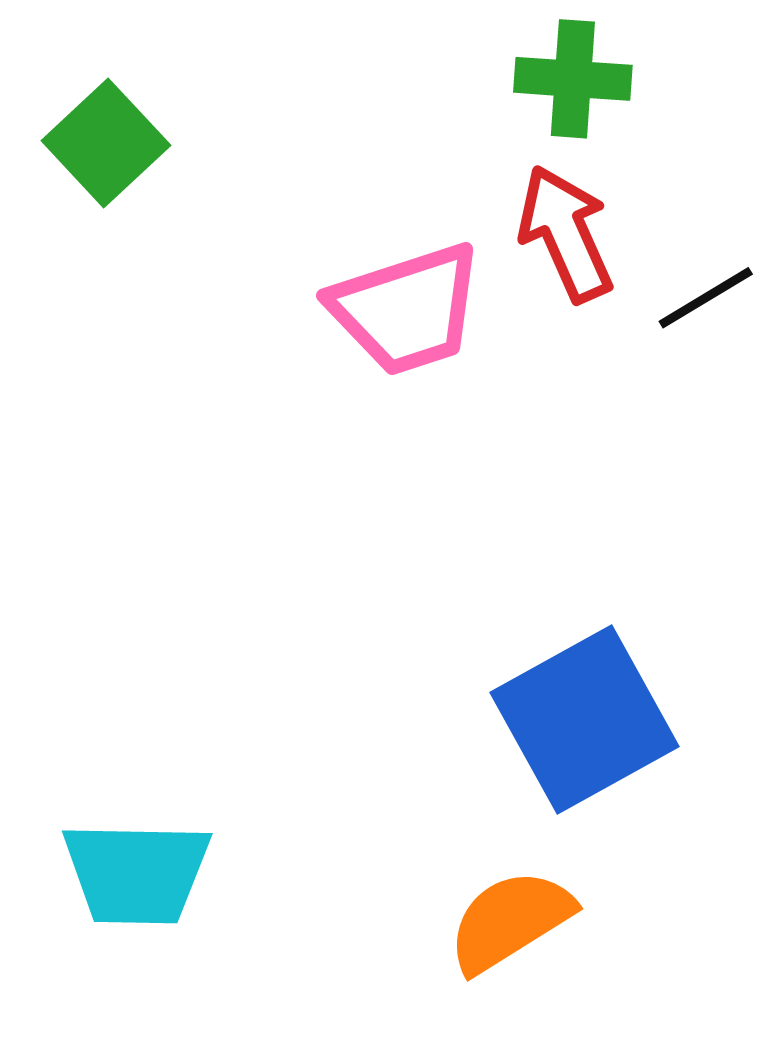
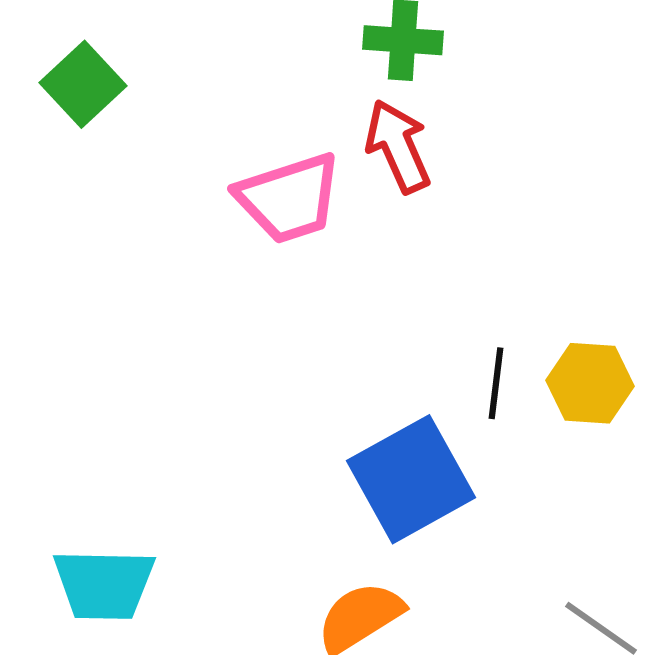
black line: (706, 298) -> (496, 383), moved, turned -52

